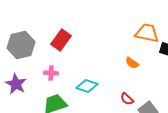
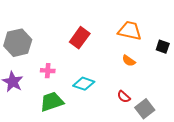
orange trapezoid: (147, 33) -> (130, 31), moved
red rectangle: (61, 40) -> (80, 38), moved

